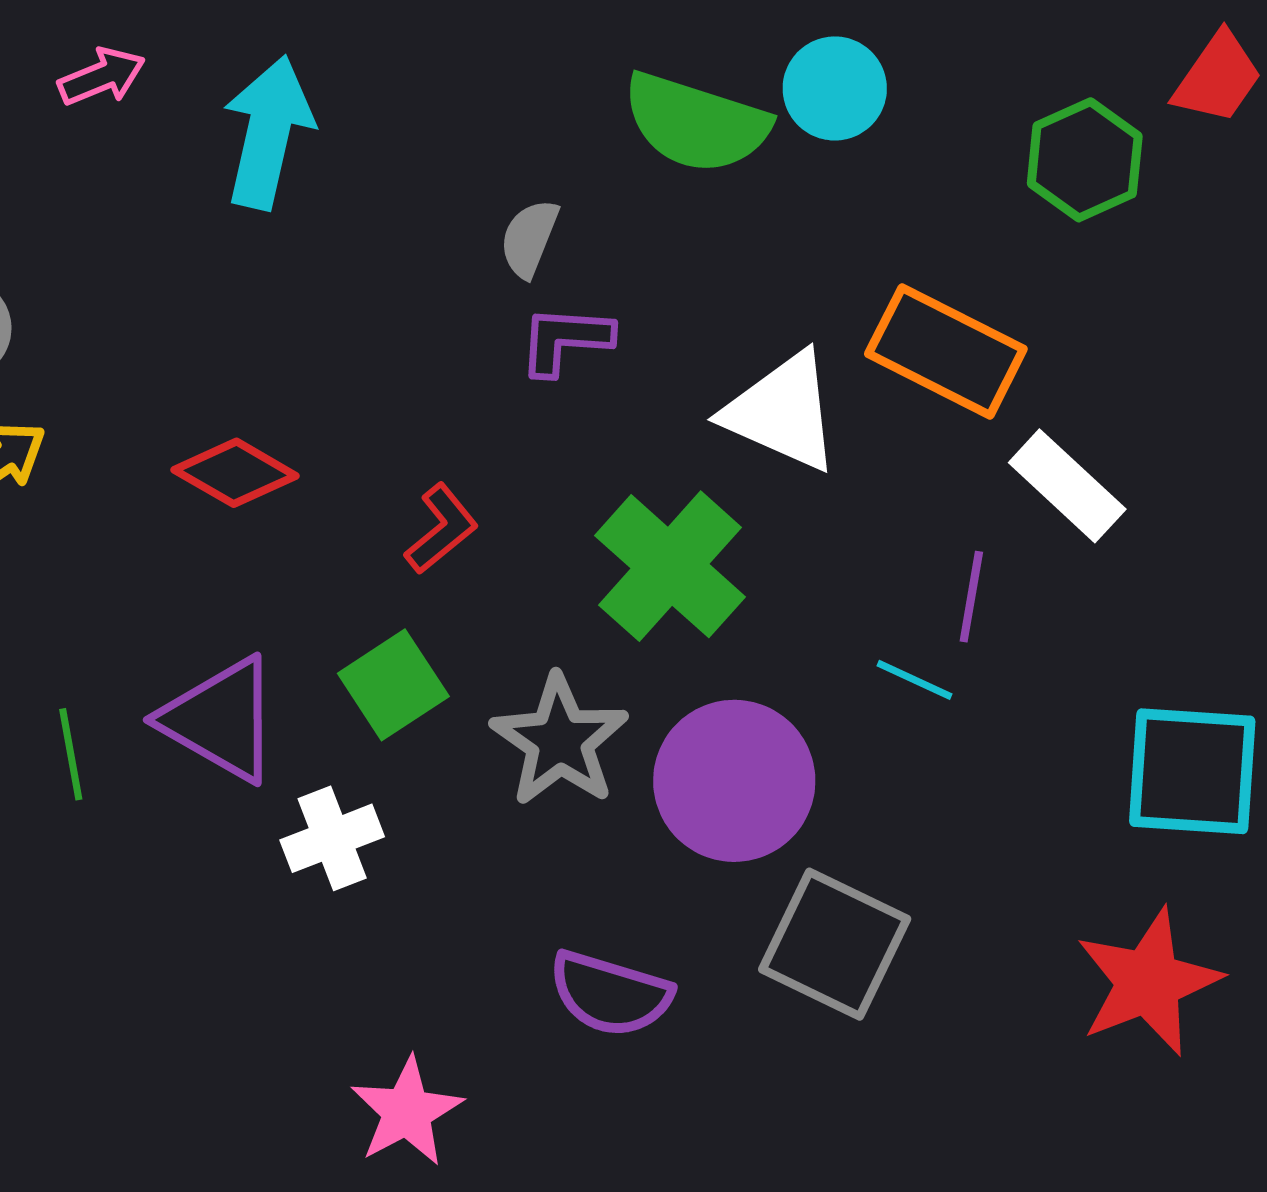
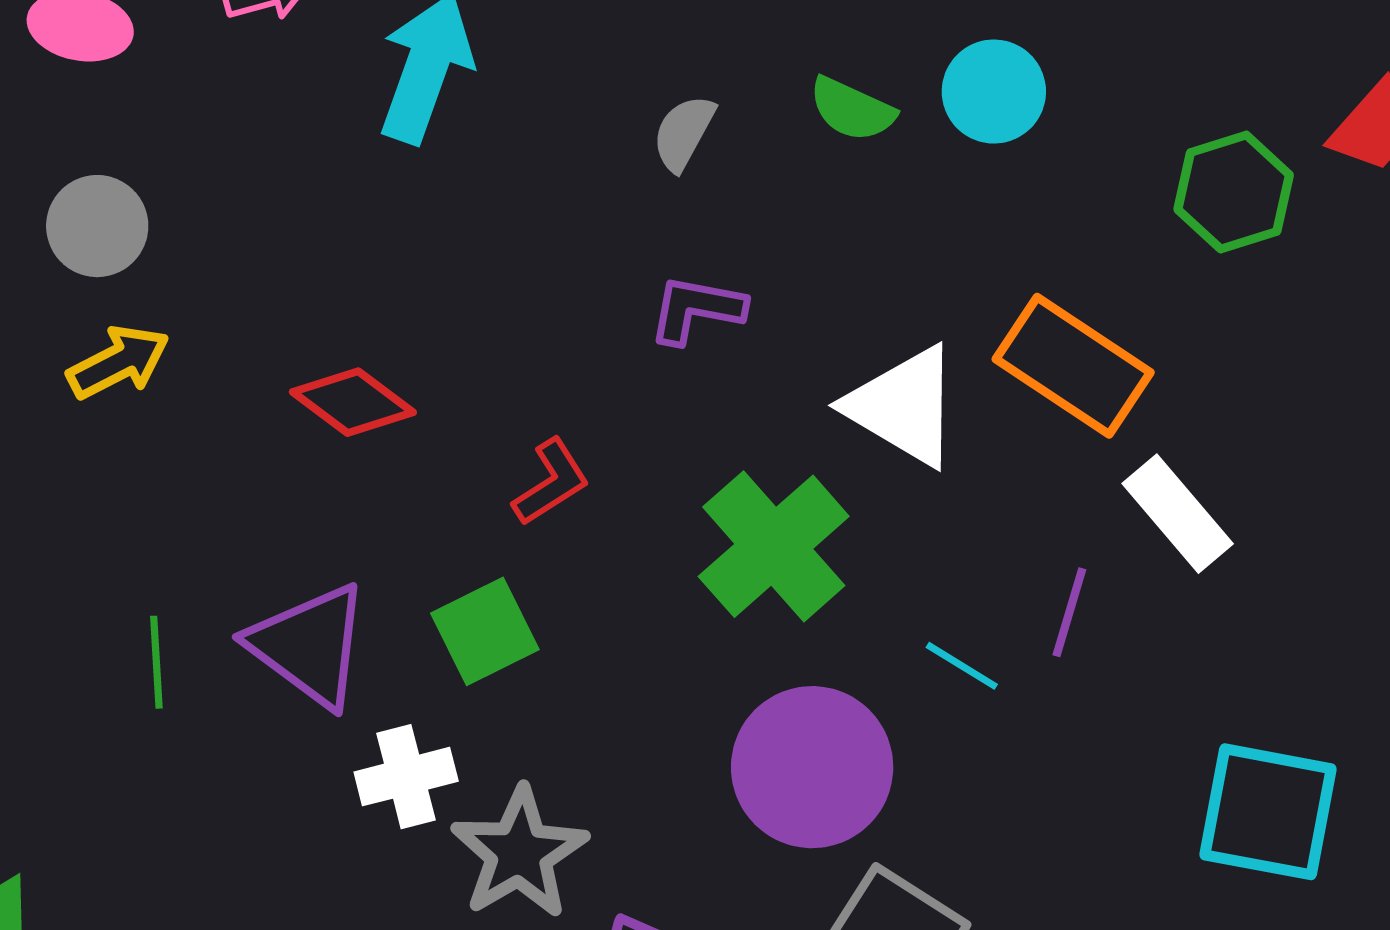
green semicircle: (696, 123) -> (852, 109), size x0.6
gray semicircle: (529, 238) -> (684, 133), moved
cyan line: (915, 680) -> (962, 666), moved
gray star: (560, 741) -> (519, 853), moved

